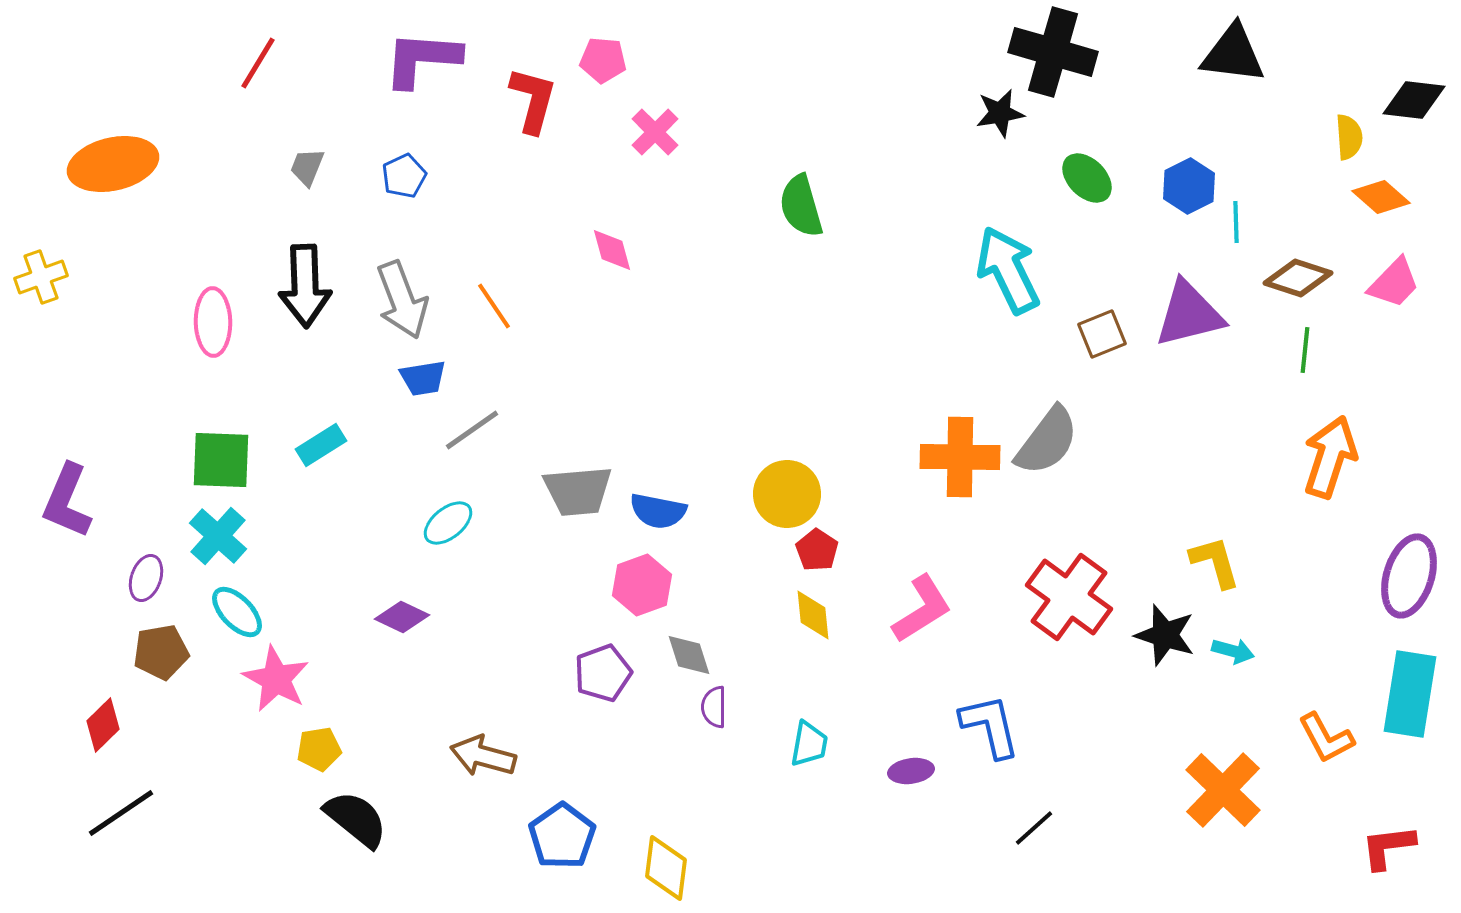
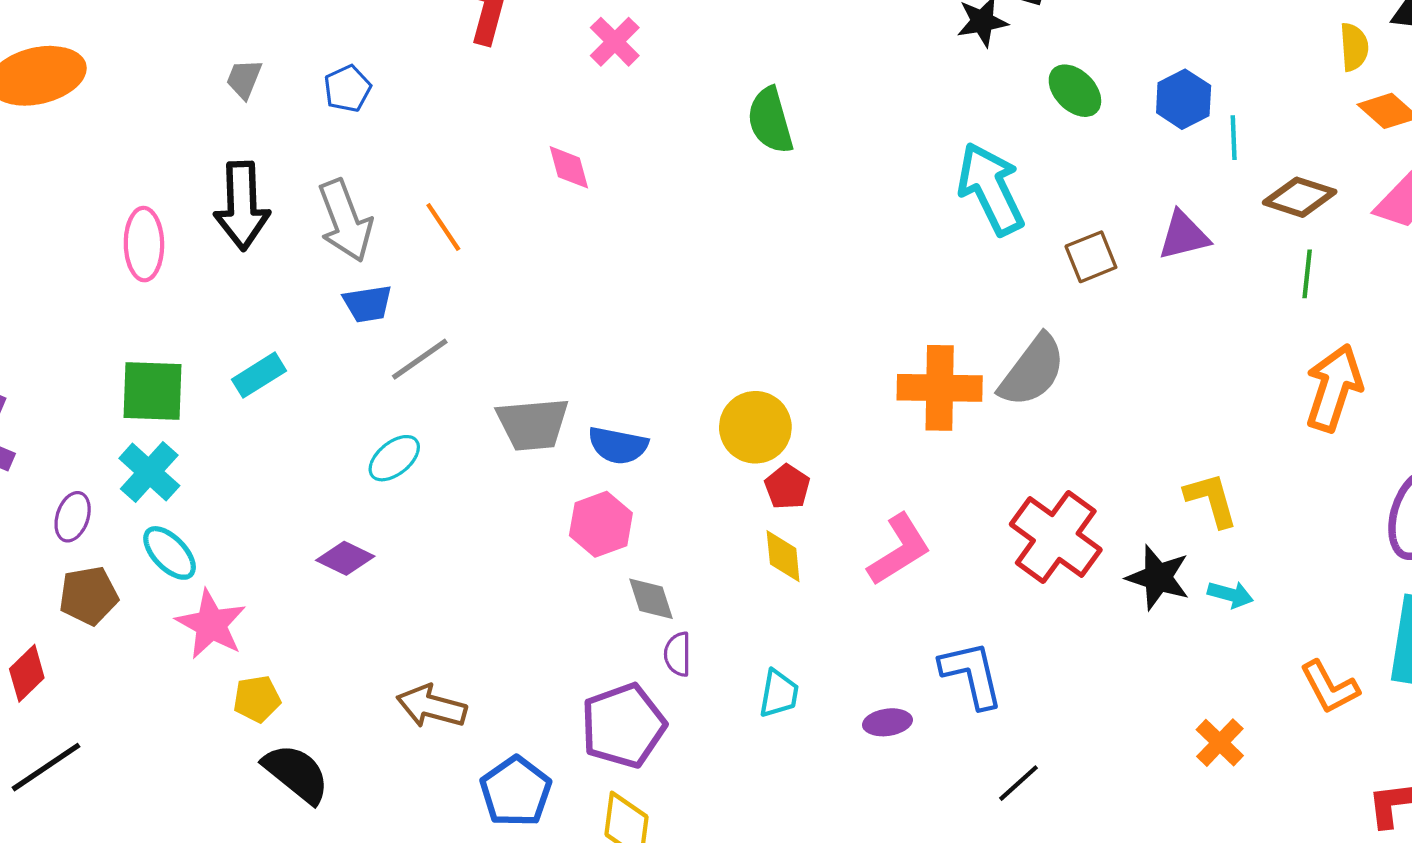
purple triangle: (1189, 314) -> (1184, 236), size x0.7
purple pentagon: (603, 673) -> (623, 726), moved, size x1.4
orange cross: (1223, 790) -> (1220, 743), size x0.6

